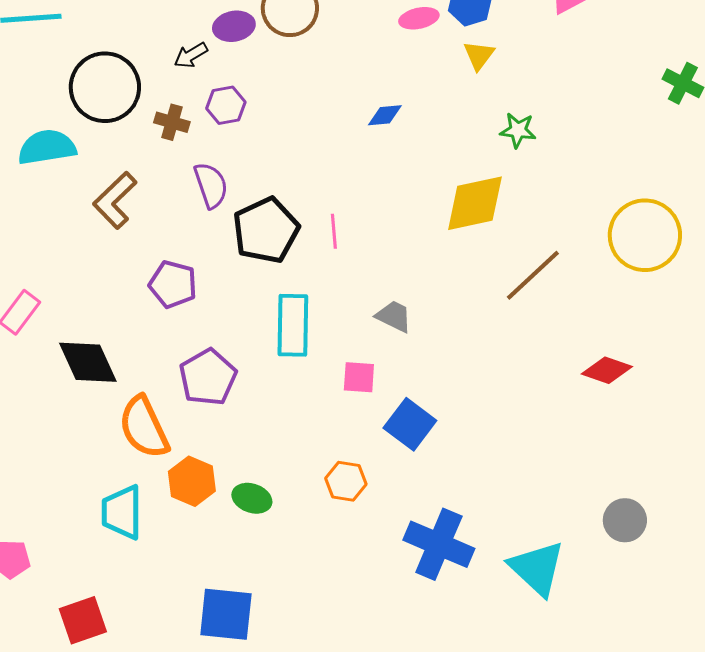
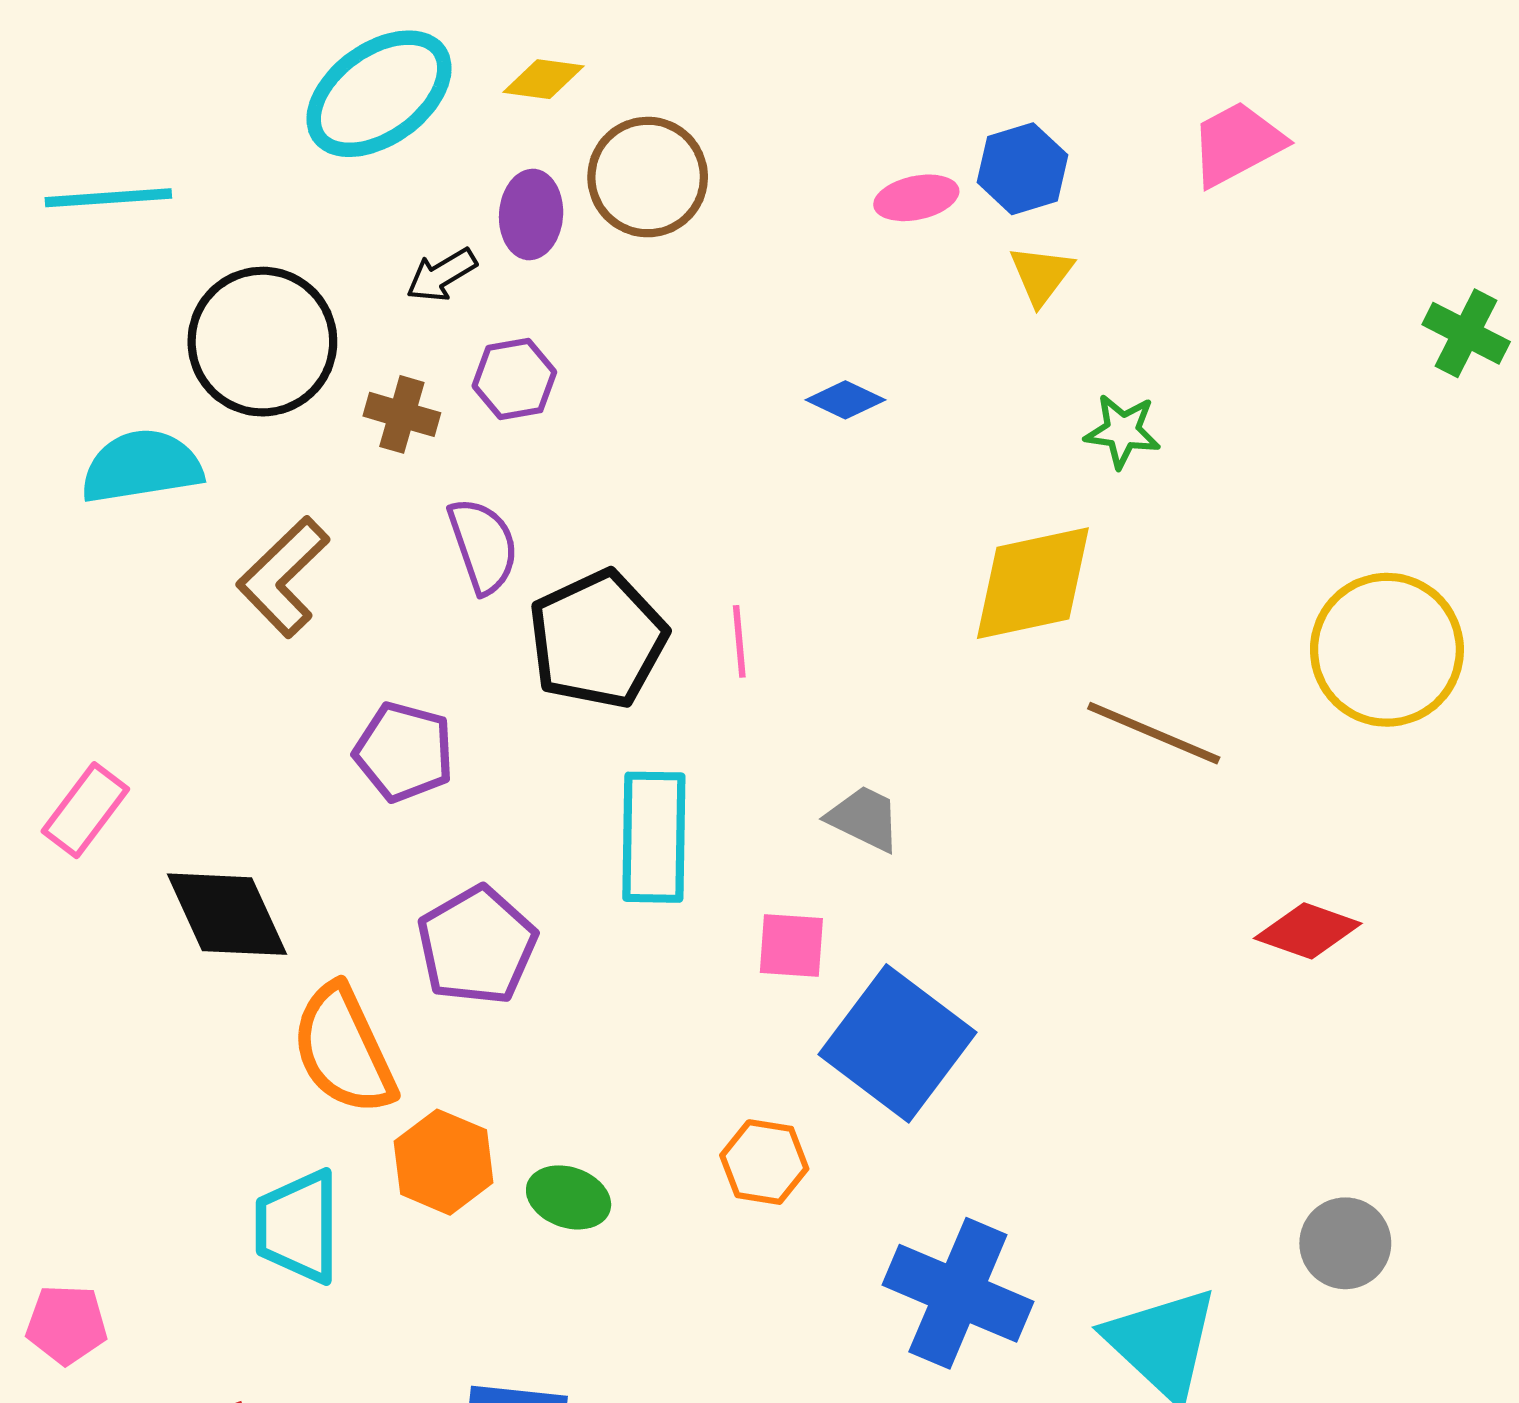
purple ellipse: (234, 26) -> (531, 215), turned -75
blue diamond: (385, 115) -> (845, 400), turned 30
brown line: (533, 275) -> (1154, 733), turned 66
blue square: (410, 424) -> (898, 1043), size x1.4

